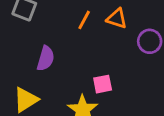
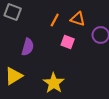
pink square: (103, 84) -> (68, 42), moved, turned 32

